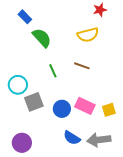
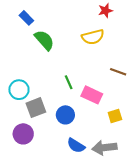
brown line: (82, 66) -> (118, 72), moved
green line: (53, 71) -> (69, 82), moved
pink rectangle: (85, 106) -> (92, 95), moved
purple circle: (22, 143) -> (23, 134), moved

